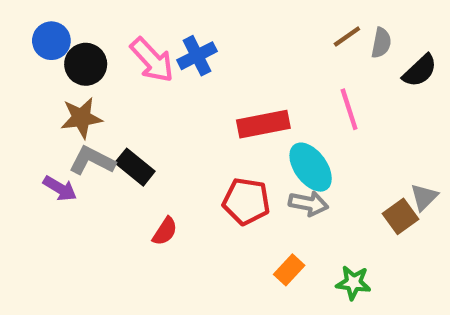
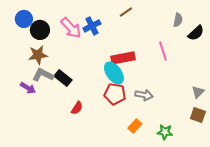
brown line: (347, 36) -> (126, 12), moved
cyan ellipse: (311, 167) -> (114, 73), moved
brown square: (400, 216) -> (198, 115), moved, turned -35

